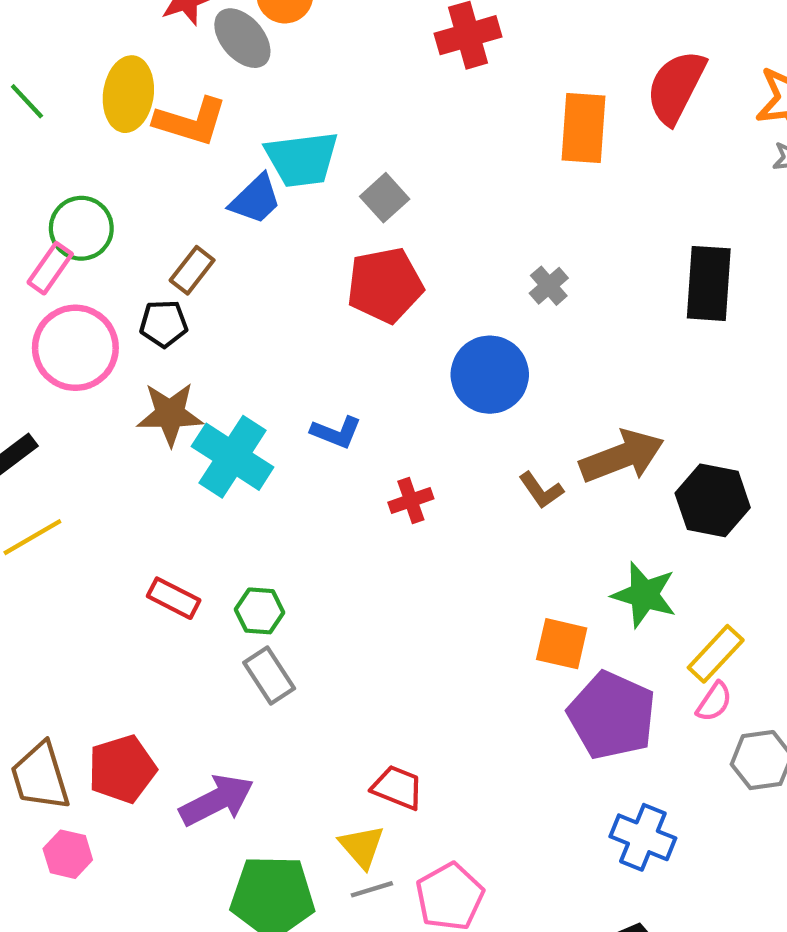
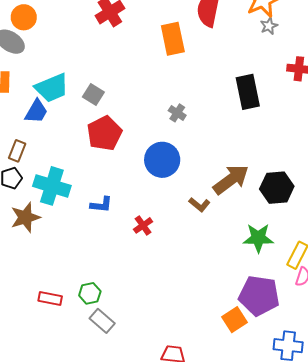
cyan cross: (233, 457) -> (52, 186), moved
orange square: (562, 644) -> (234, 320), moved, turned -30

